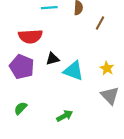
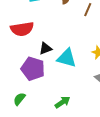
purple pentagon: (22, 67) -> (33, 69), moved

